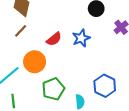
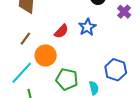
brown line: (21, 31) -> (25, 39), moved
green pentagon: (53, 89) -> (67, 79), turned -30

